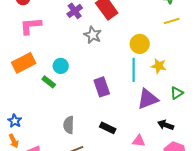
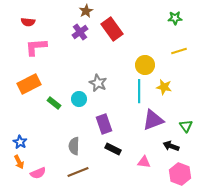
yellow line: (172, 21) -> (179, 51), moved
gray star: (93, 35) -> (98, 83), moved
cyan circle: (61, 66) -> (79, 99), moved
purple rectangle: (102, 87) -> (104, 124), moved
green triangle: (177, 93) -> (186, 126), moved, turned -32

